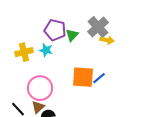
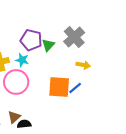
yellow arrow: (107, 40) -> (83, 65), moved
pink circle: (40, 88) -> (16, 82), moved

